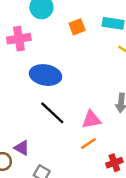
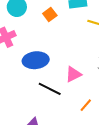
pink triangle: (91, 120) -> (73, 74), moved

